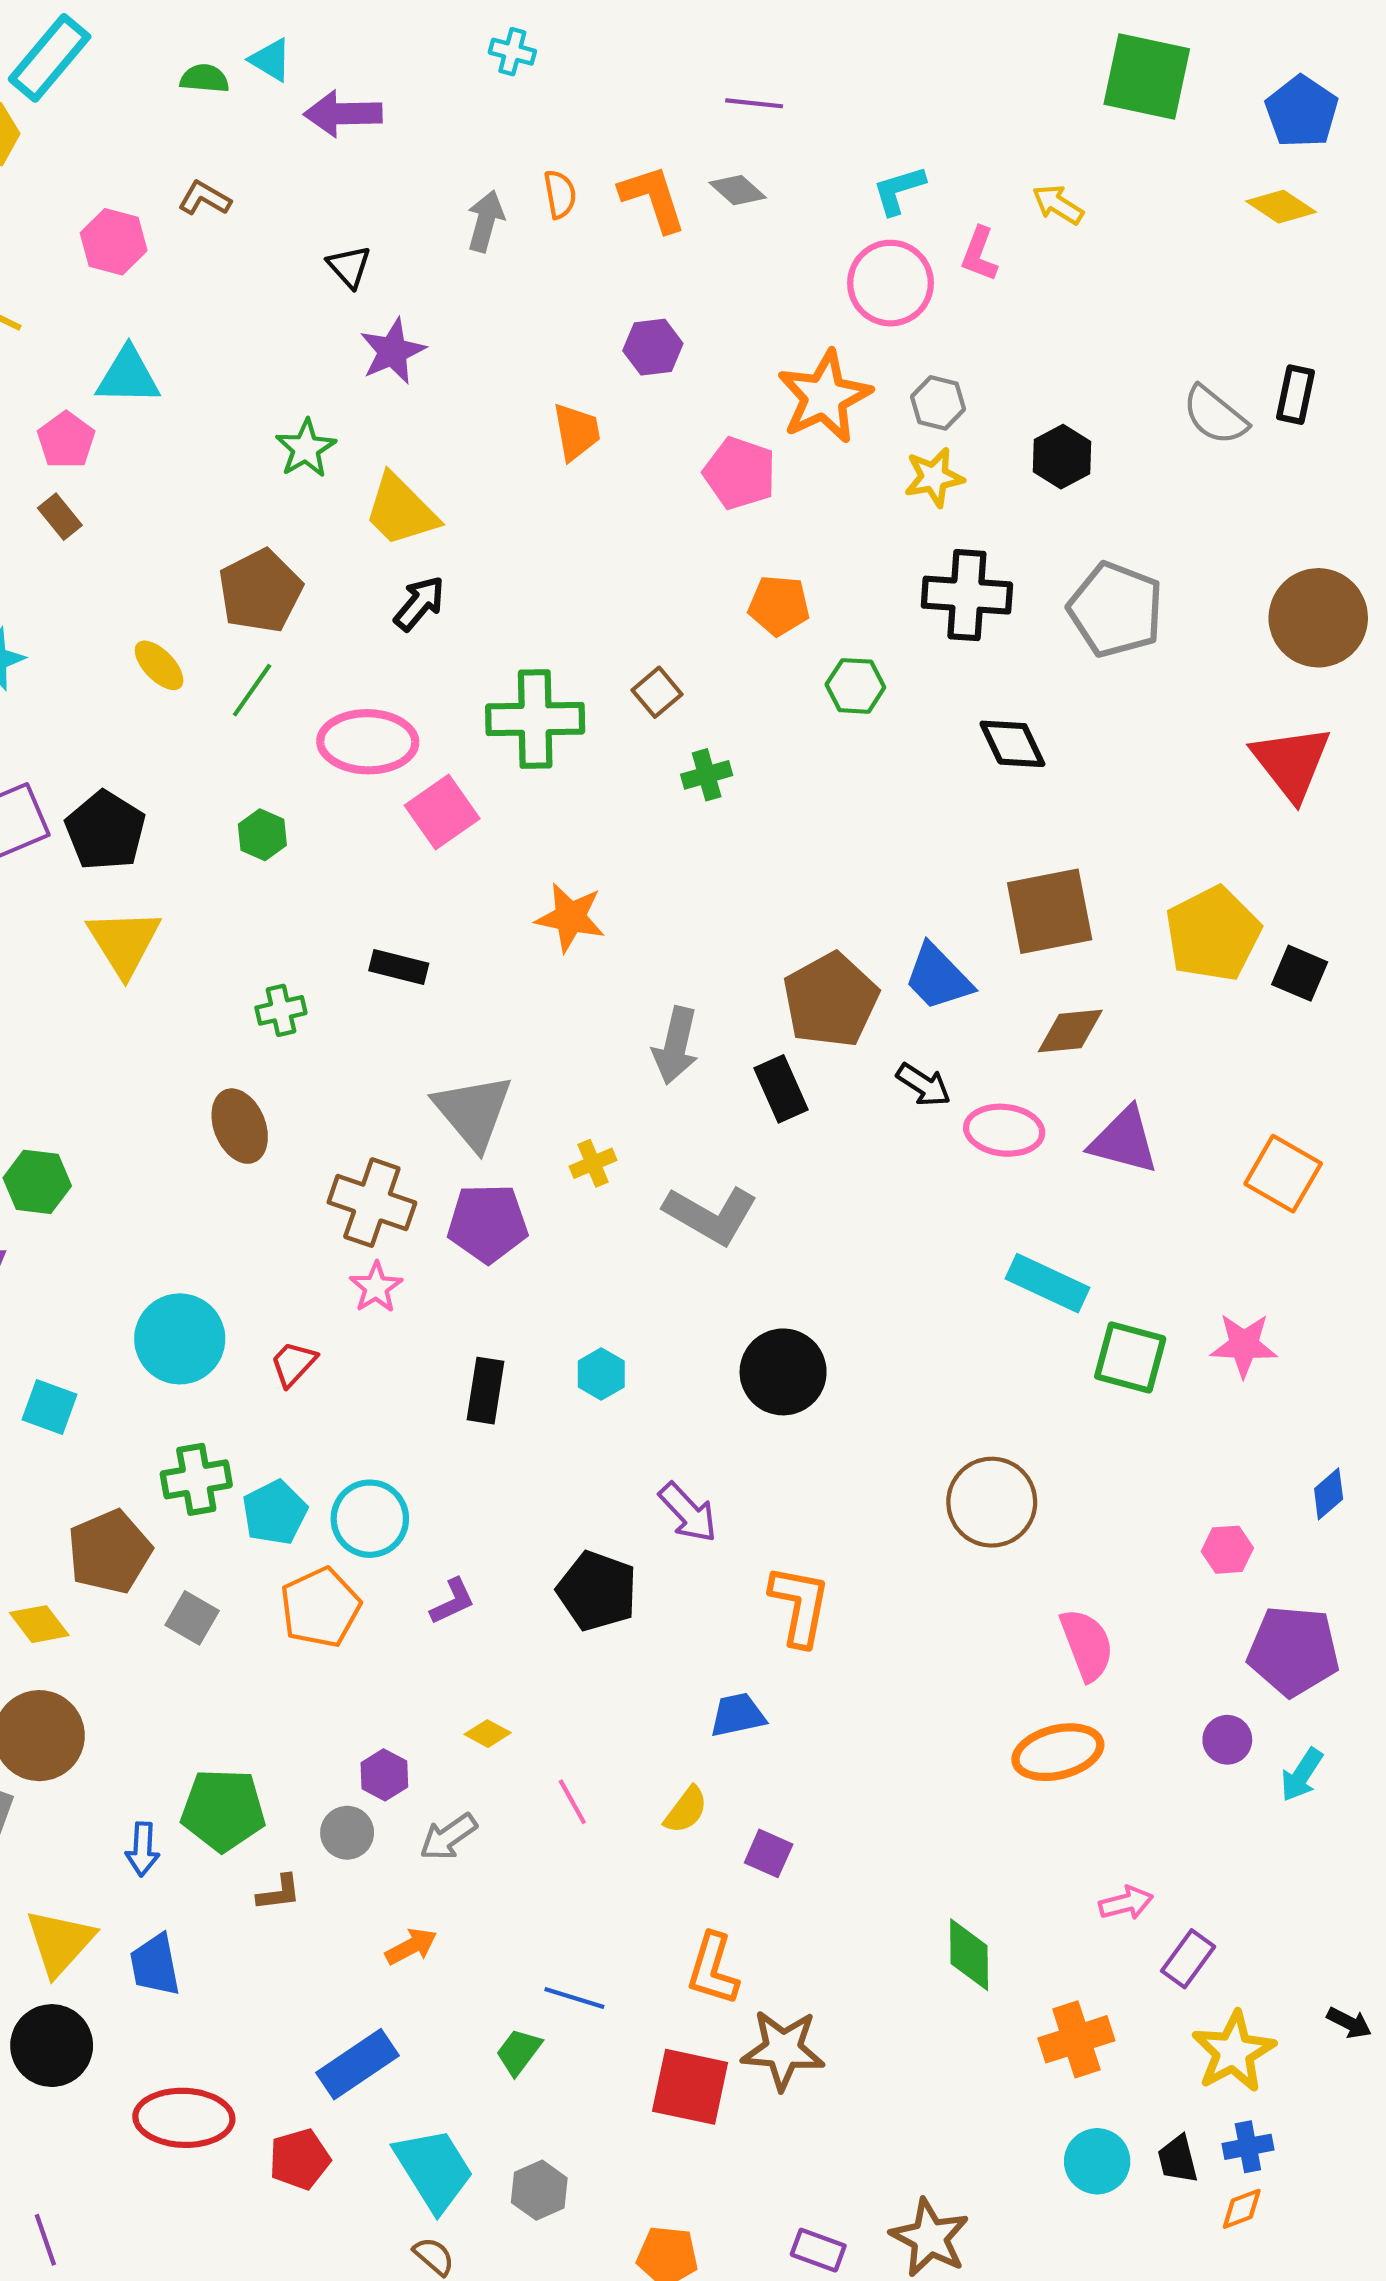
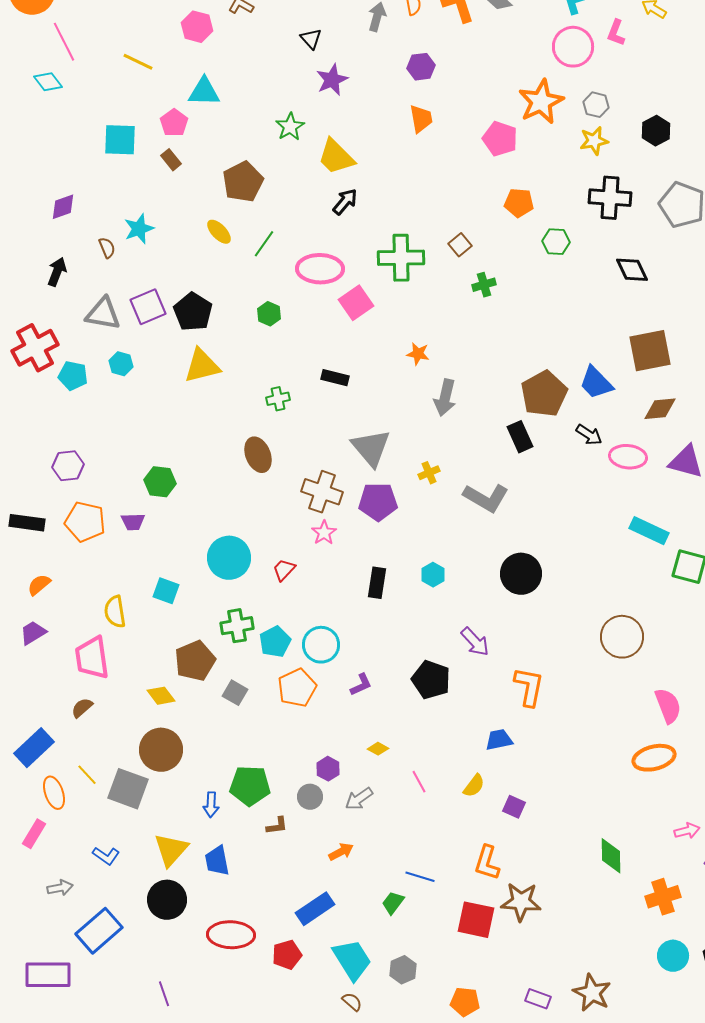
purple hexagon: (653, 347) -> (421, 67), moved
brown pentagon: (260, 591) -> (243, 182), moved
orange star: (570, 917) -> (418, 354), size x0.7
yellow triangle: (124, 942) -> (202, 366), turned 48
gray arrow: (676, 1045) -> (445, 398), moved

